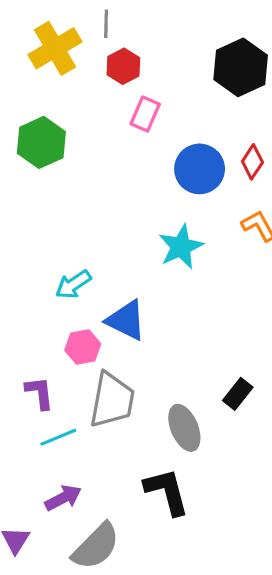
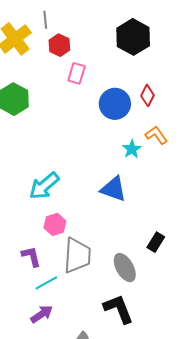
cyan star: (181, 247) -> (132, 149), moved, size x0.7
cyan arrow: (73, 284) -> (44, 186), size x1.4
blue triangle: (126, 320) -> (113, 189), moved
purple arrow: (63, 498) -> (42, 314), moved

